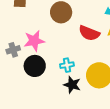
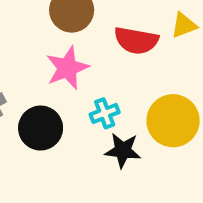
pink star: (34, 41) -> (67, 68), moved

